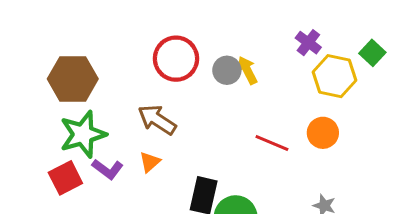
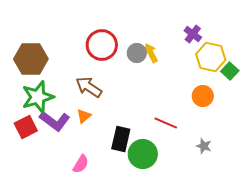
green square: (372, 53) -> (230, 71), moved
red line: (272, 143) -> (166, 123), moved
purple L-shape: (108, 169) -> (55, 121), size x1.4

